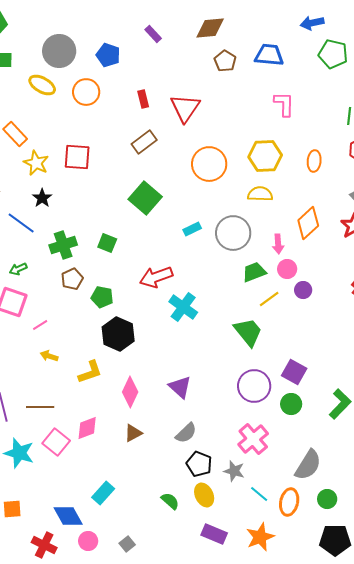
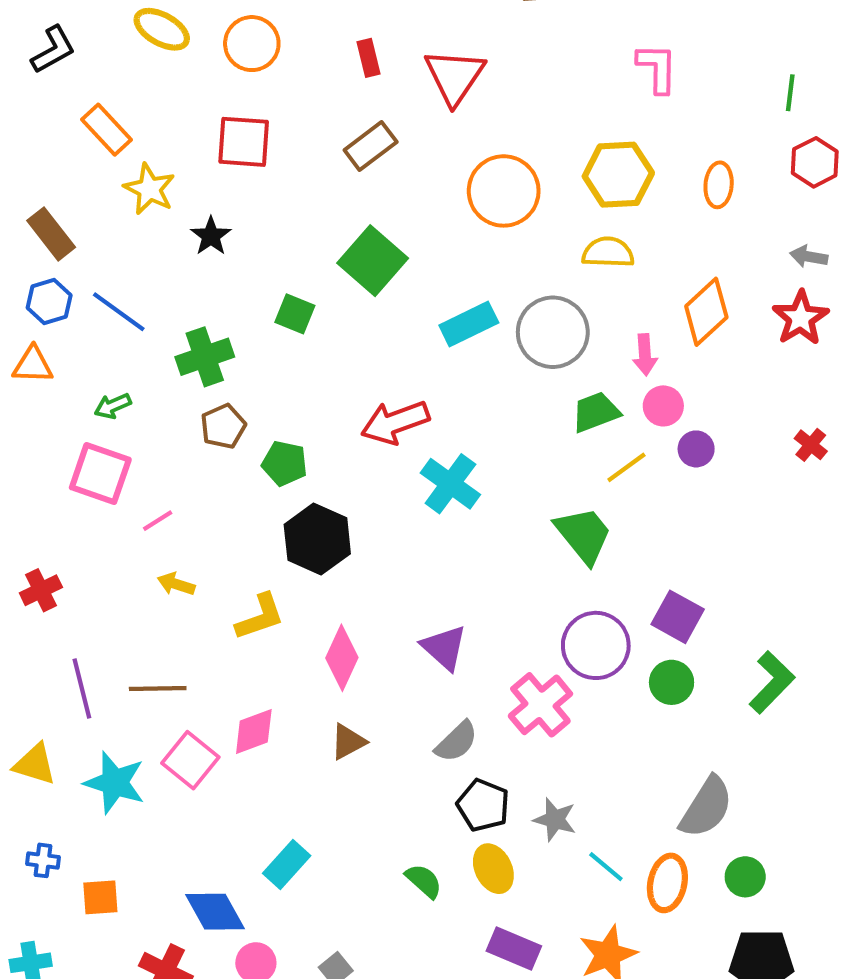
red square: (77, 157) -> (244, 142), moved
black star: (42, 198) -> (211, 236), moved
cyan rectangle: (192, 229) -> (469, 324), size x1.5
green square: (107, 243) -> (295, 314), moved
pink cross: (253, 439) -> (540, 705), moved

